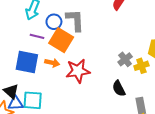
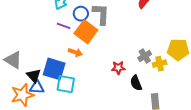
blue square: (27, 62) -> (54, 69), moved
red star: (78, 71) -> (118, 68), moved, size x0.6
cyan square: (33, 100) -> (66, 84), moved

